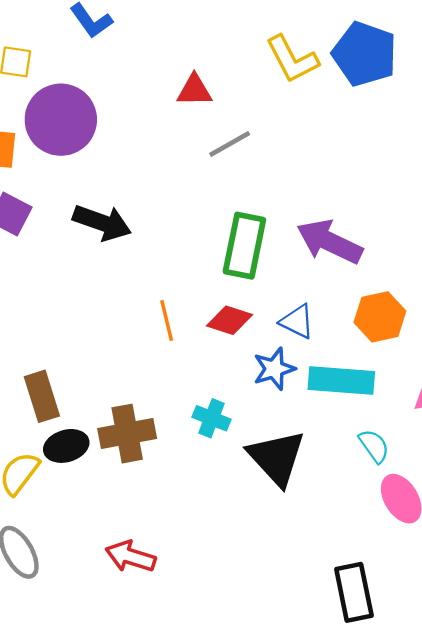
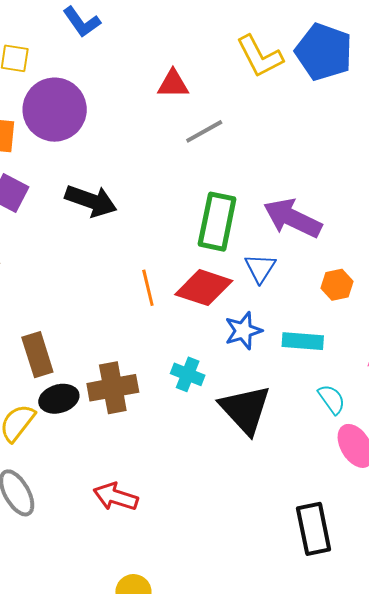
orange hexagon: (380, 317) -> (337, 285), size x0.7
red diamond: (229, 320) -> (204, 288), size x1.4
blue triangle: (297, 322) -> (260, 268), moved, turned 36
cyan rectangle: (341, 380) -> (303, 341), size x0.7

